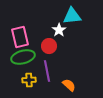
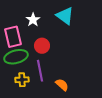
cyan triangle: (72, 16) -> (65, 16), turned 42
white star: (59, 30) -> (33, 20), moved

